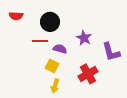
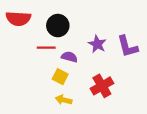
red semicircle: (16, 16) -> (18, 19), size x1.5
purple L-shape: (111, 52) -> (127, 46), moved
yellow arrow: (55, 86) -> (64, 100), turned 88

